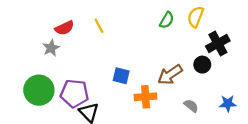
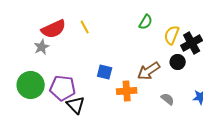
yellow semicircle: (196, 17) -> (172, 35), moved
red semicircle: (64, 28) -> (54, 29), size x1.4

